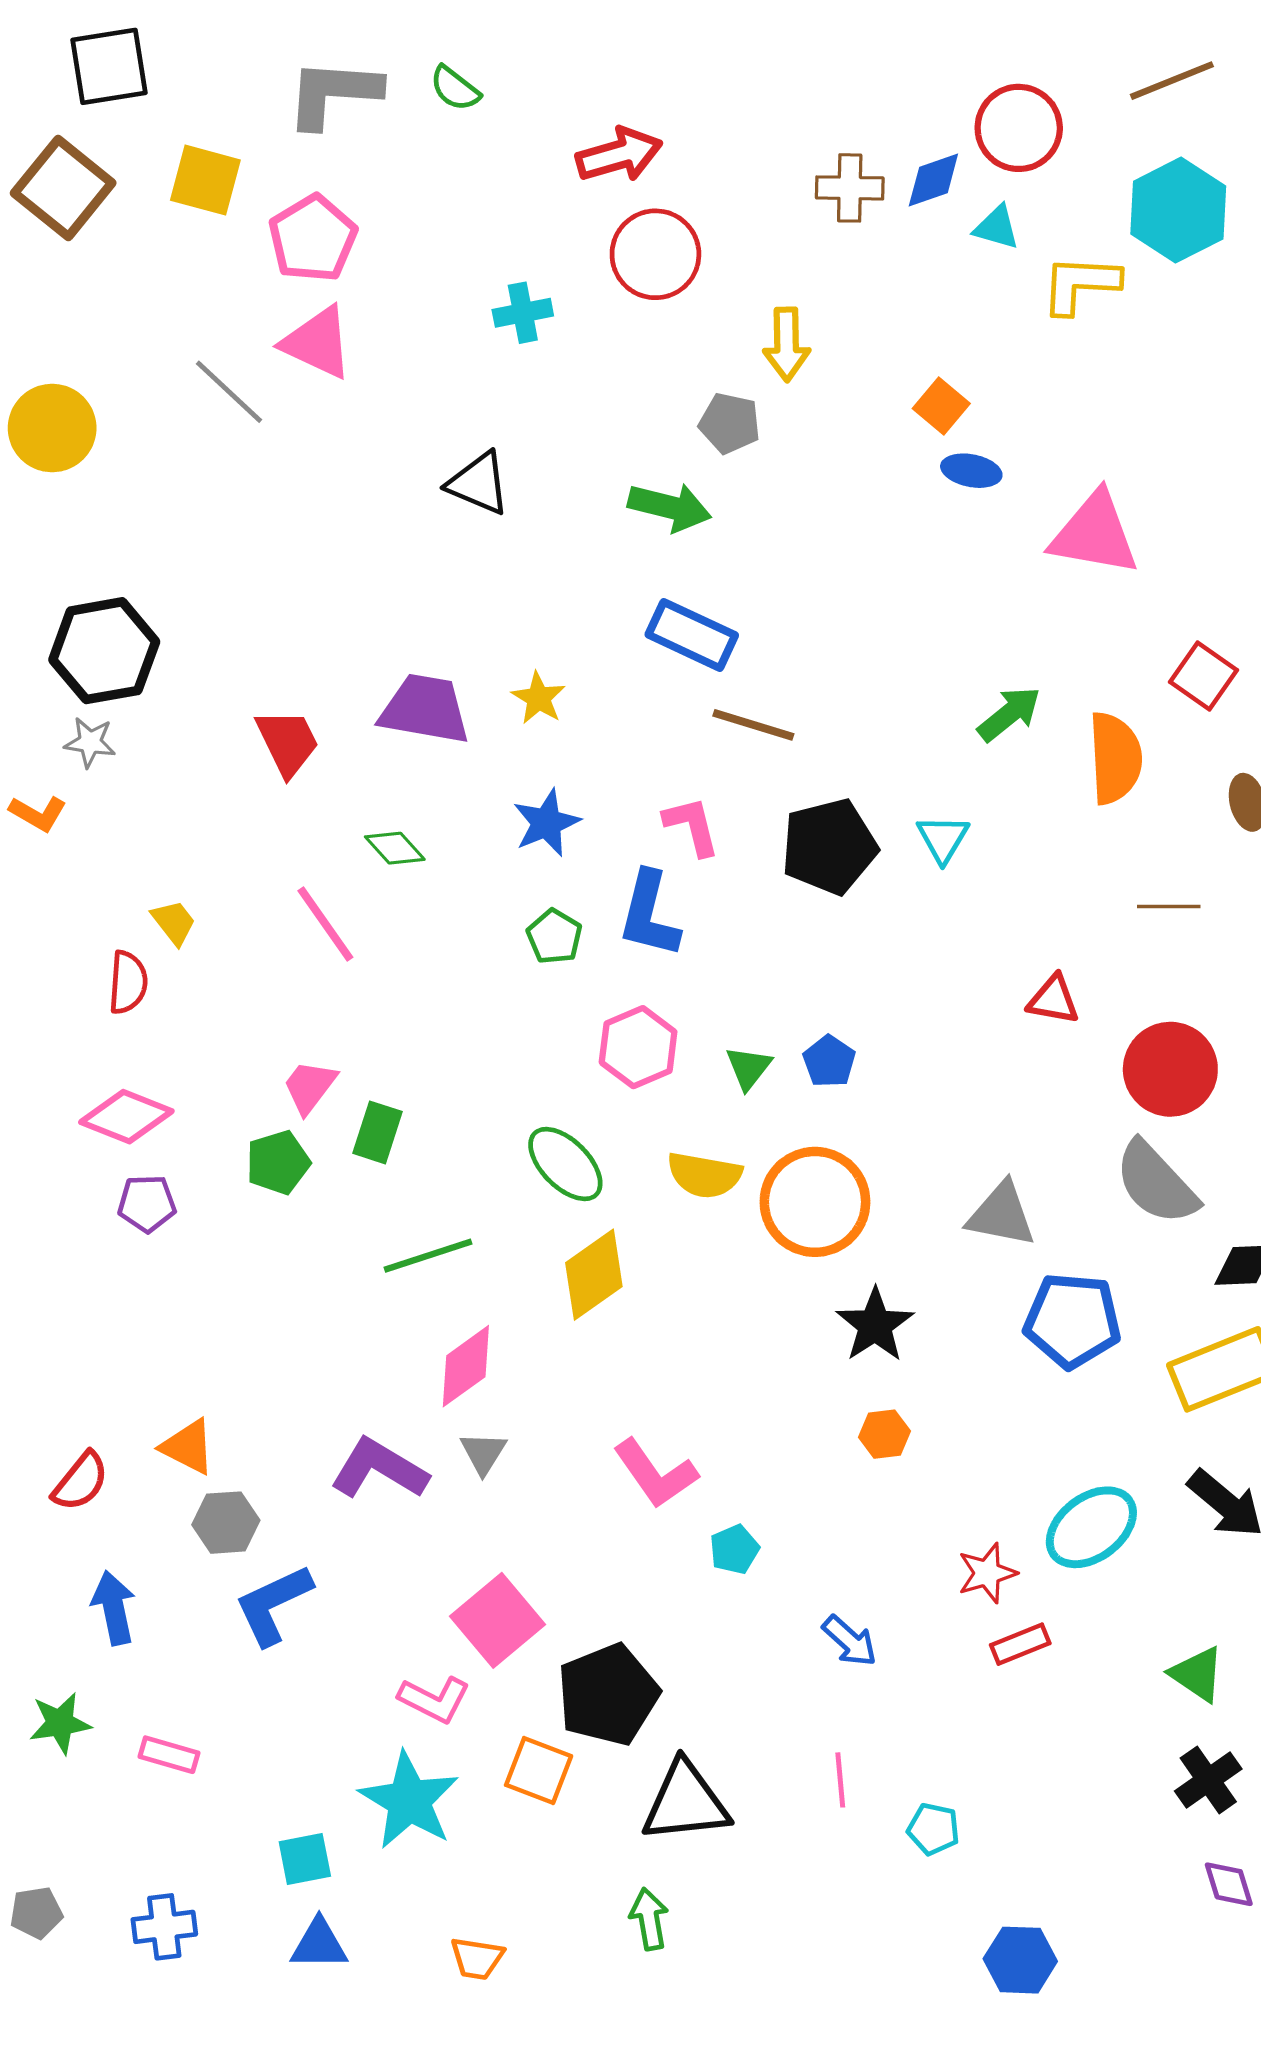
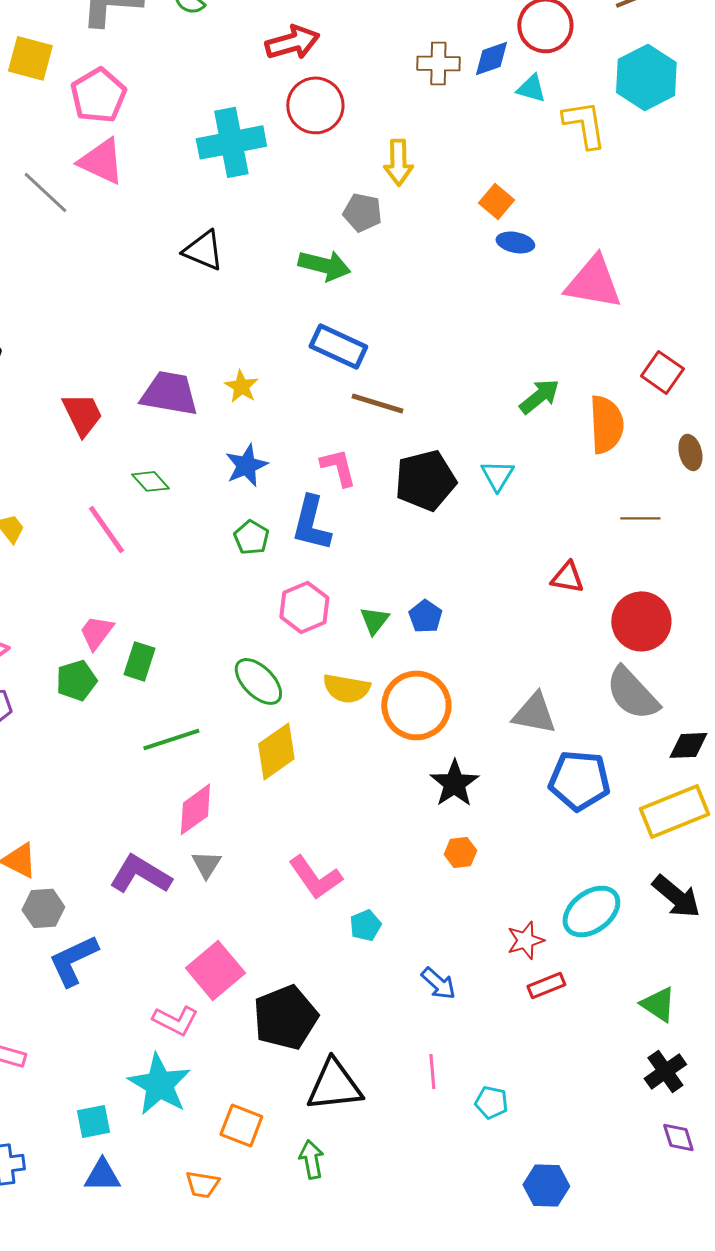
yellow L-shape: (1080, 284) -> (584, 124), turned 78
cyan cross: (523, 313) -> (231, 142), size x1.8
orange square: (539, 1771) -> (241, 1125), moved

